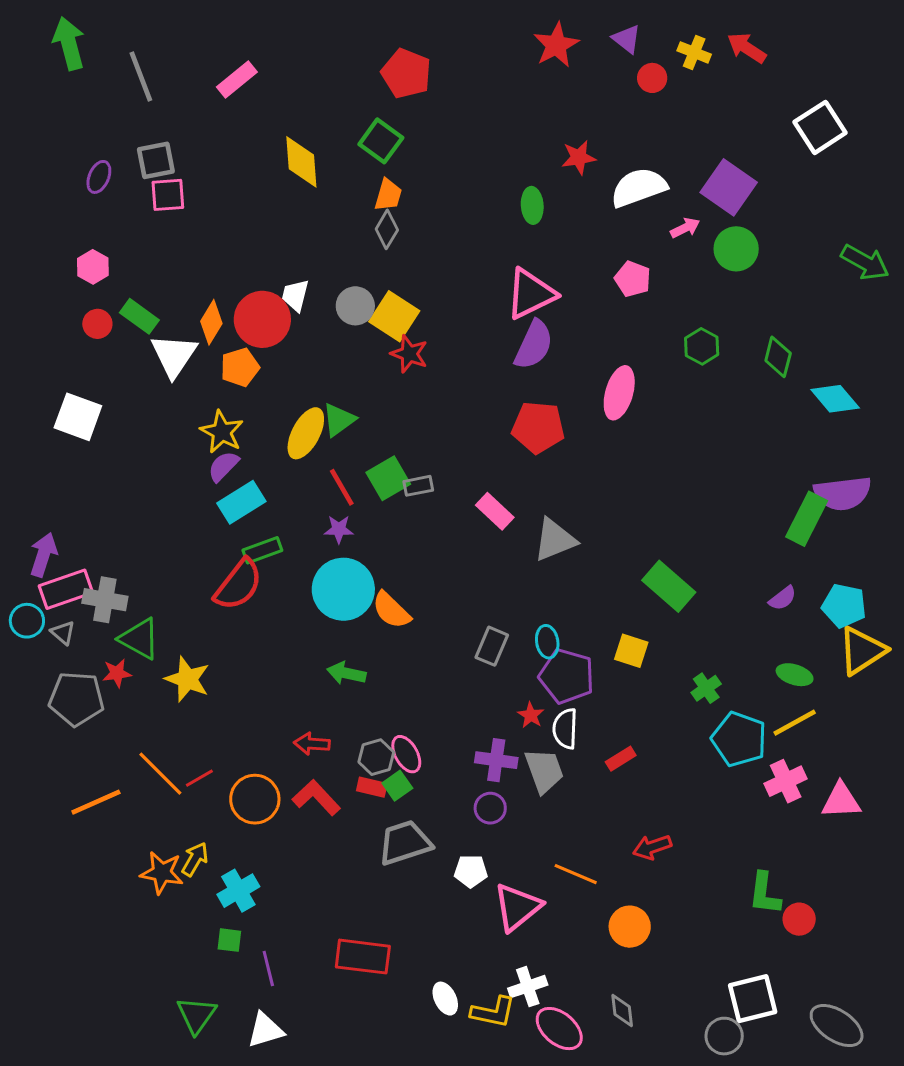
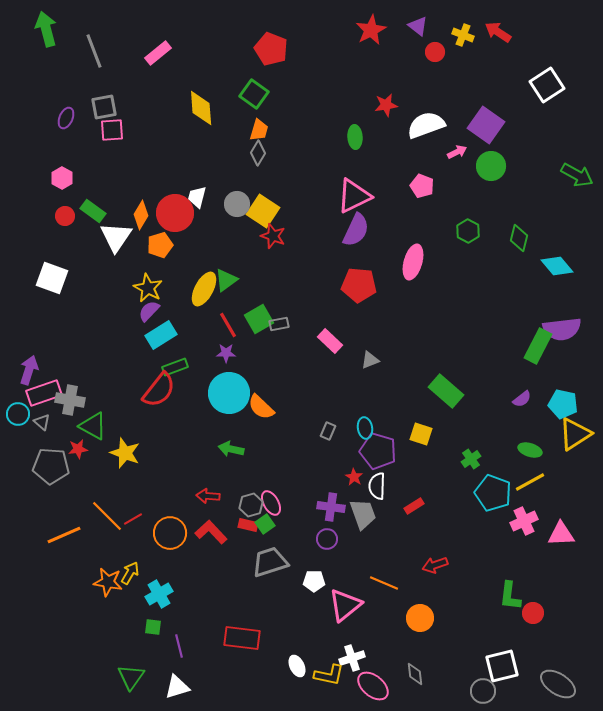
gray triangle: (555, 540) -> (370, 360), size x0.6
gray rectangle: (492, 646) -> (328, 431), size x0.7

